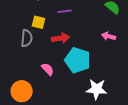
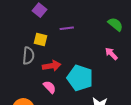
pink arrow: (109, 36) -> (111, 54), turned 32
red arrow: (61, 38) -> (52, 66), moved

